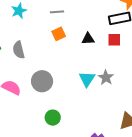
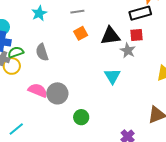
black triangle: (88, 39) -> (110, 36), size x1.5
gray star: (106, 78) -> (128, 50), moved
gray circle: (42, 81) -> (57, 93), moved

